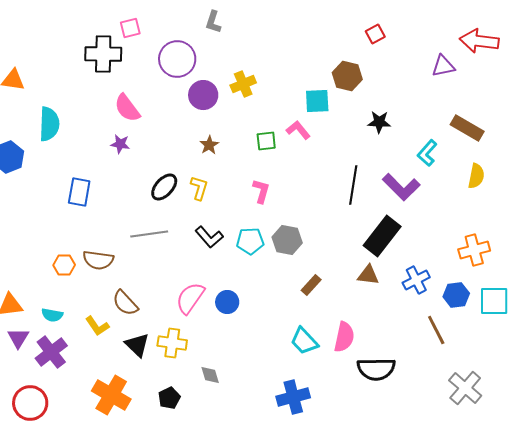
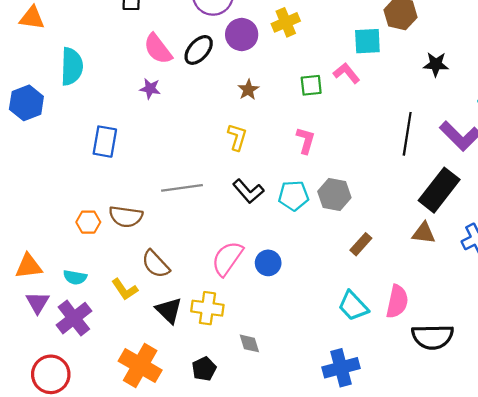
black ellipse: (164, 187) -> (199, 50), moved

